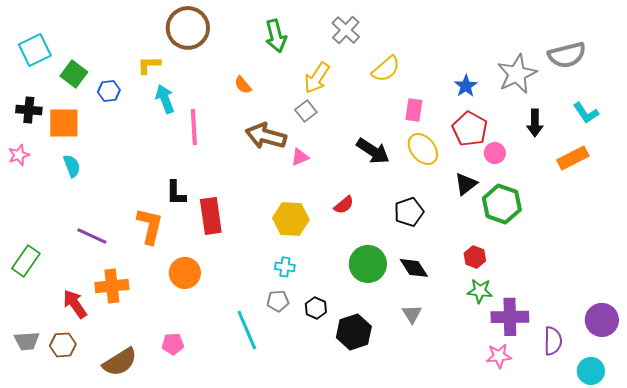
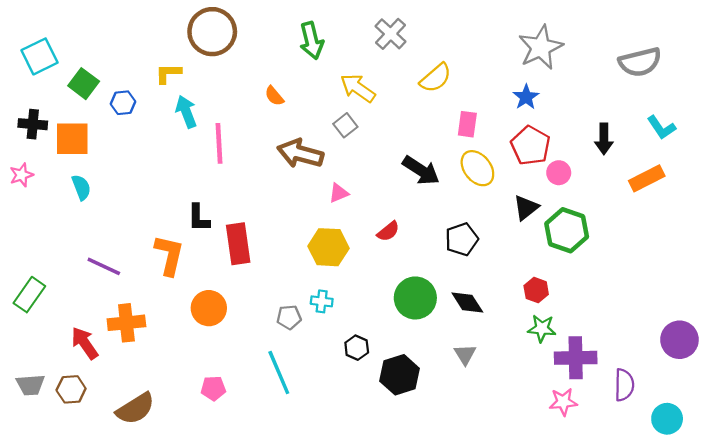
gray star: (517, 74) -> (541, 47), moved
yellow arrow: (317, 78) -> (358, 88), turned 92
pink triangle: (300, 157) -> (339, 193), moved
gray pentagon: (278, 301) -> (289, 317), moved
purple circle: (602, 320) -> (679, 340), moved
pink pentagon: (173, 344) -> (213, 388), moved

